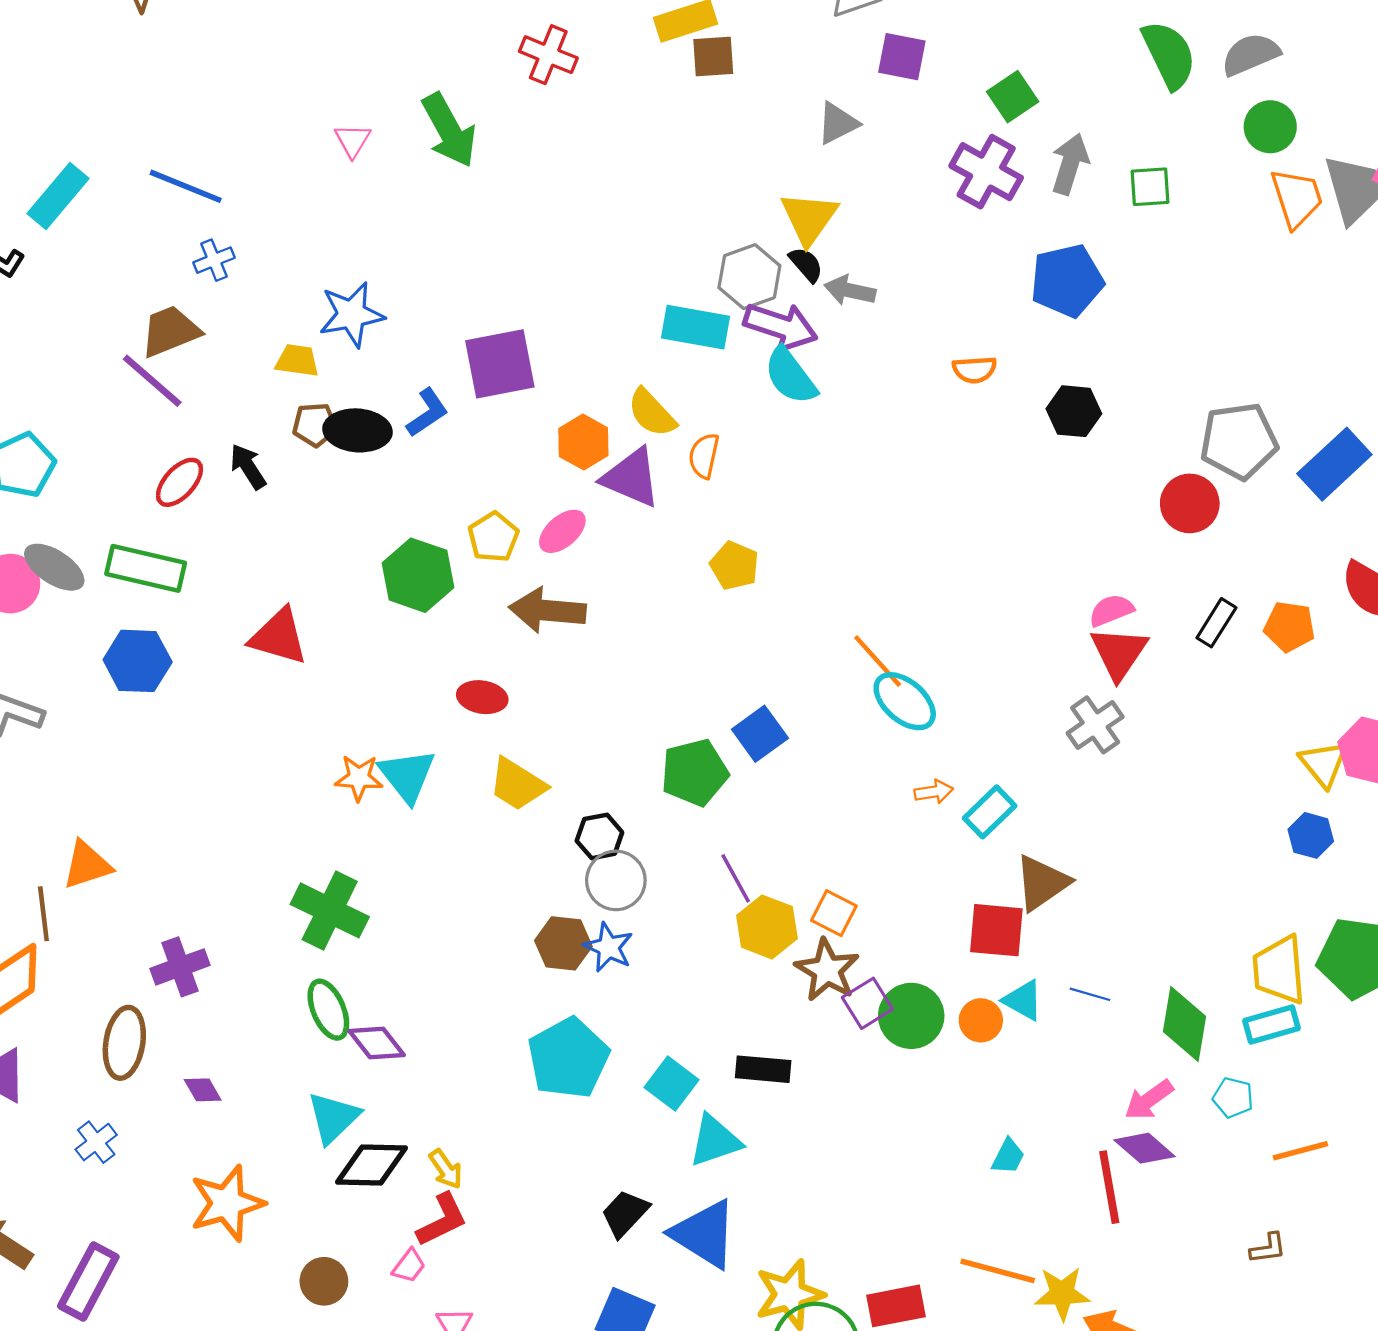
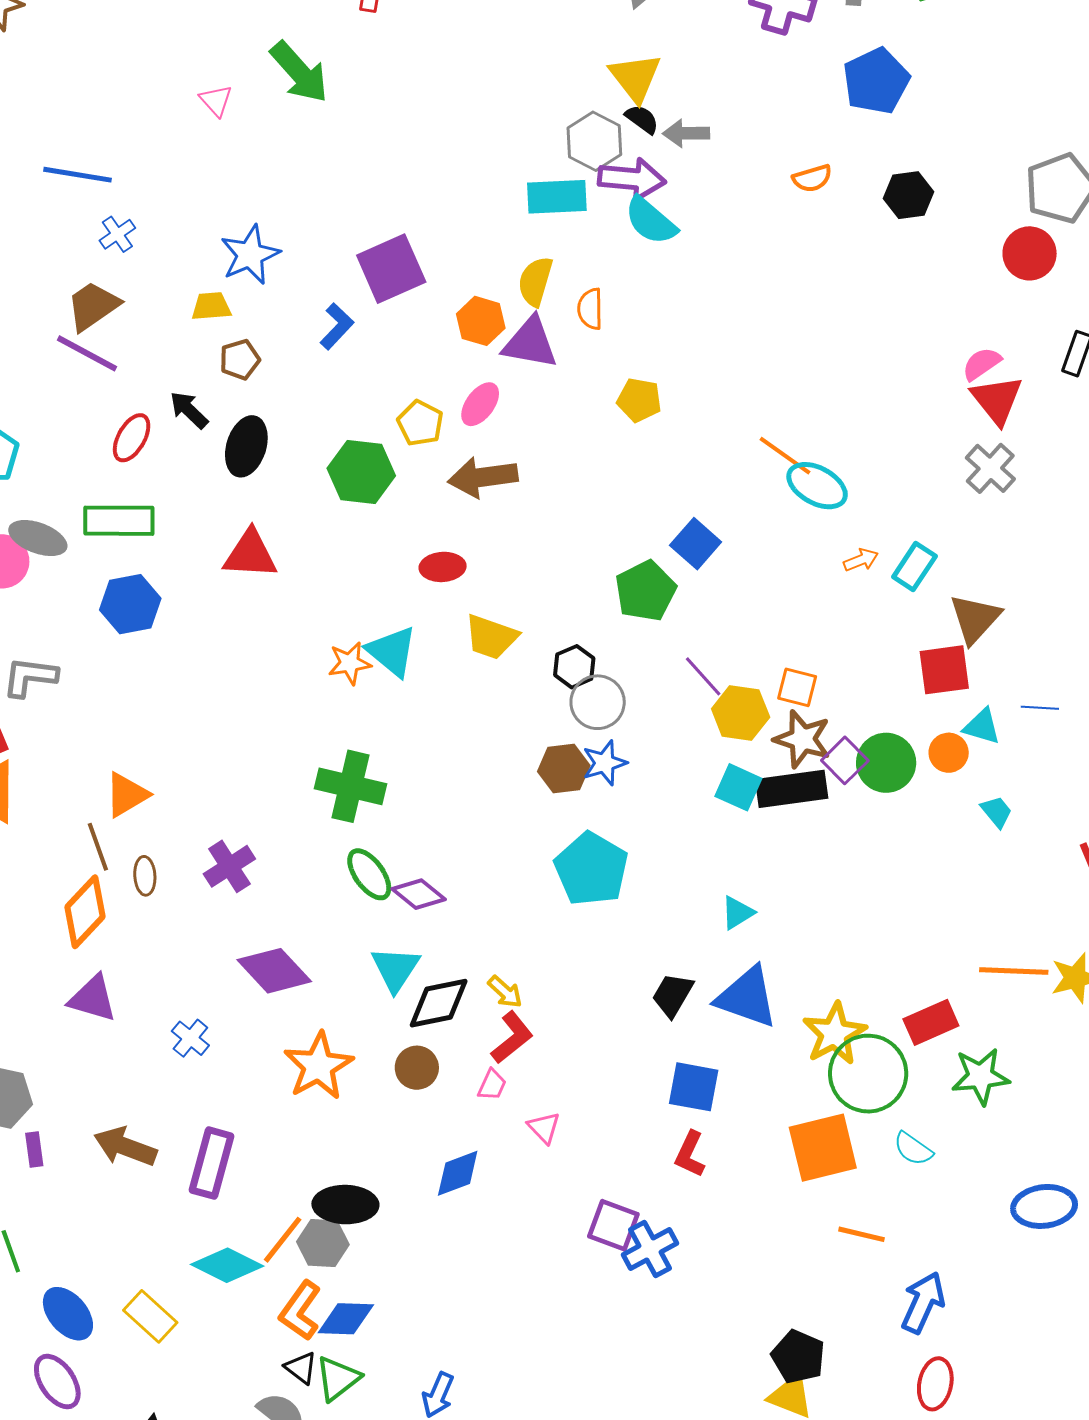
yellow semicircle: (652, 413) -> (535, 281), turned 72
black ellipse: (357, 430) -> (246, 446), moved, turned -64
blue star: (608, 947) -> (605, 763), turned -30
brown ellipse: (124, 1043) -> (145, 876), moved, size x0.6
black rectangle: (763, 1069) -> (792, 789), moved, size x1.4
cyan square: (672, 1084) -> (738, 787), moved
purple diamond: (203, 1090) -> (274, 971), size x2.0
cyan triangle: (715, 1141) -> (737, 913), size x0.7
cyan trapezoid: (1008, 1156) -> (996, 812), moved, turned -54
brown circle: (324, 1281) -> (417, 1068), moved

